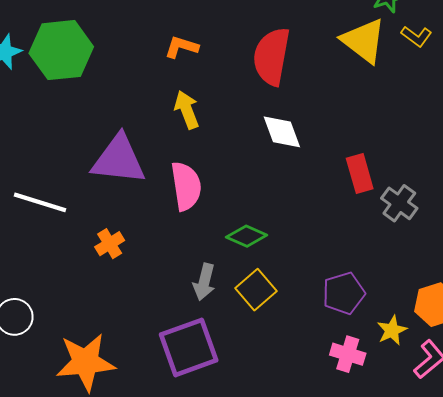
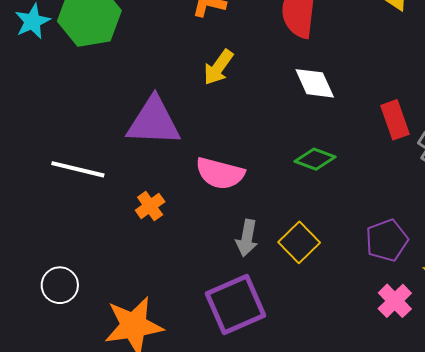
yellow arrow: (187, 110) -> (218, 67), turned -120
pink semicircle: (186, 186) -> (220, 173), moved, turned 117
green diamond: (247, 236) -> (315, 159), moved
pink cross: (348, 354) -> (395, 301), turned 32

